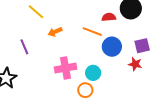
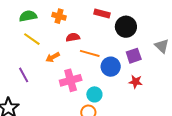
red semicircle: (109, 17) -> (73, 37), moved
purple square: (142, 46) -> (134, 56), moved
pink cross: (65, 68) -> (71, 80), moved

